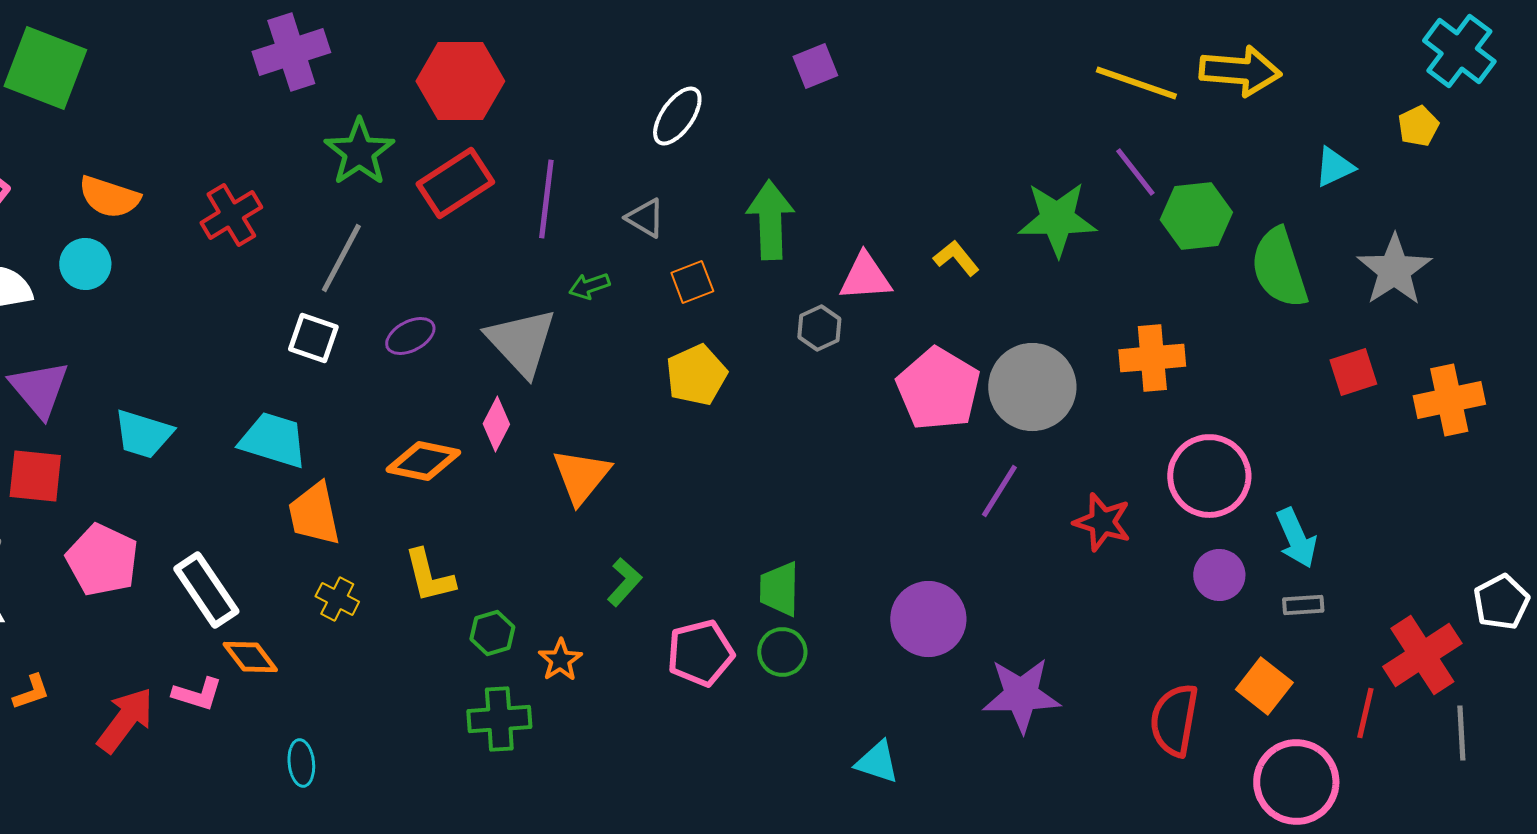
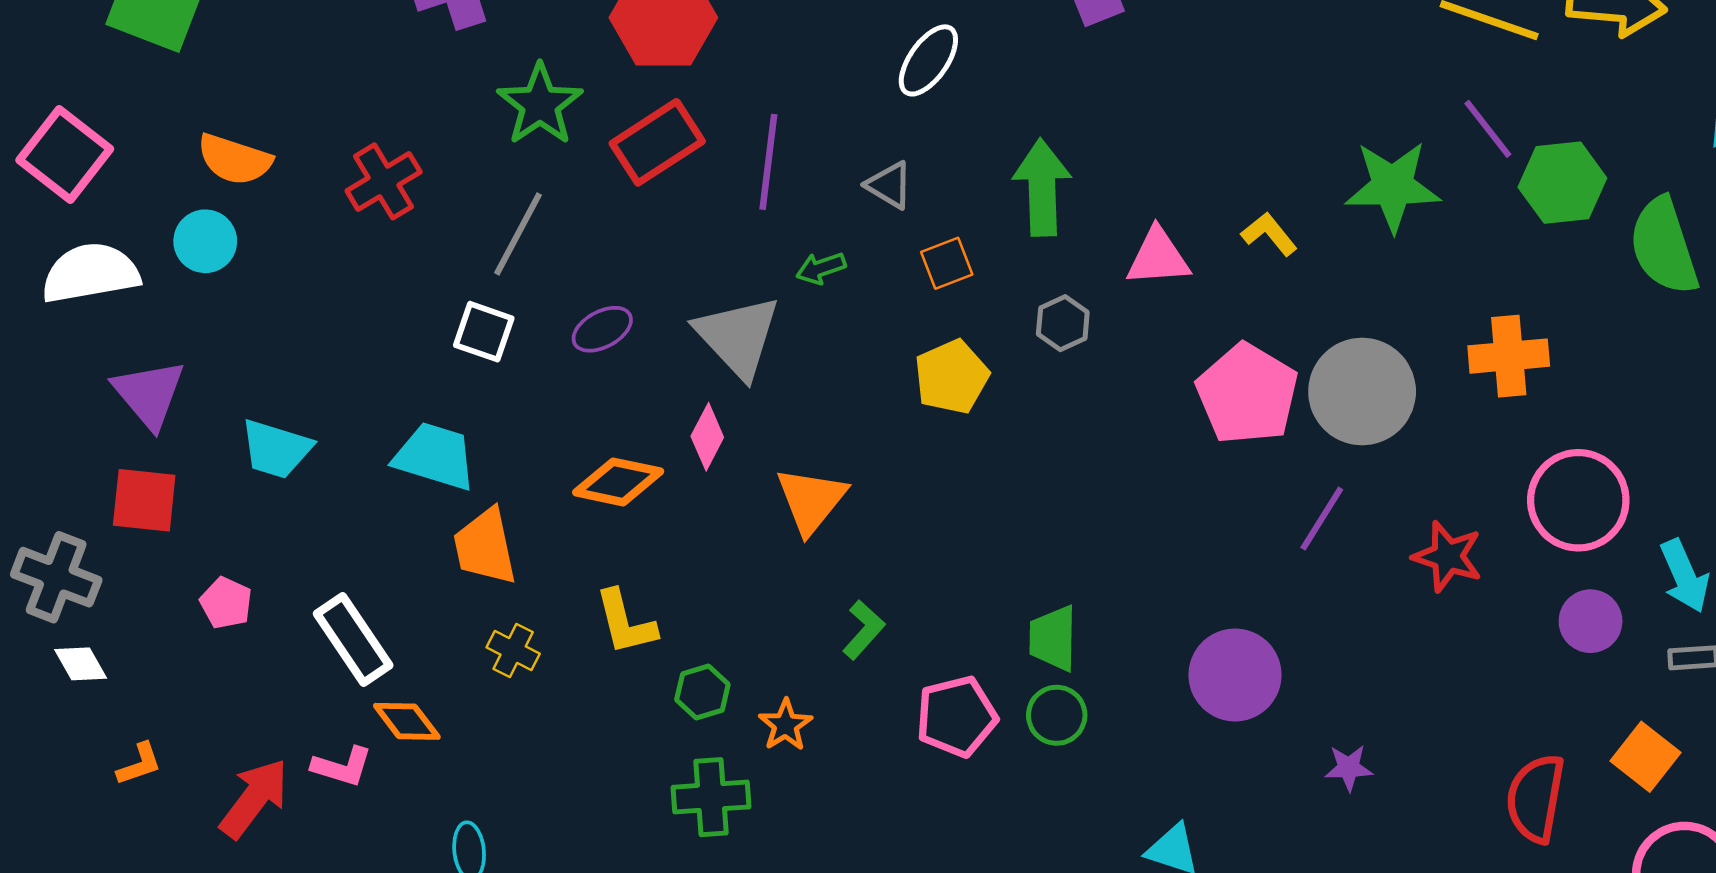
gray hexagon: (819, 328) -> (1063, 323), moved
pink pentagon: (102, 560) -> (226, 603), size x0.6
purple star: (1021, 695) -> (1349, 768), size x0.5

